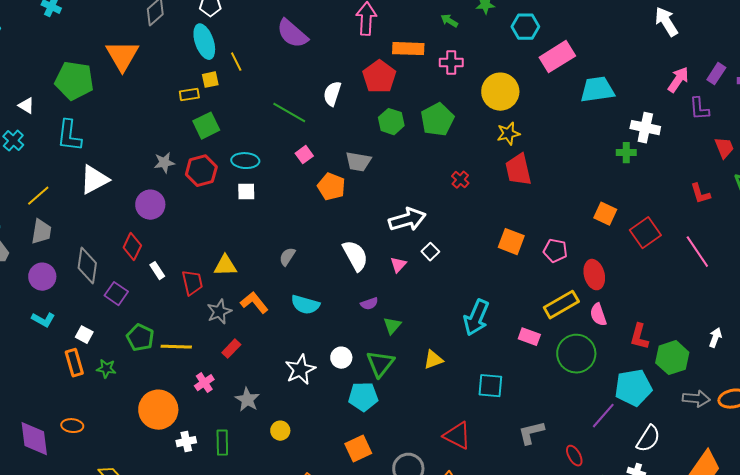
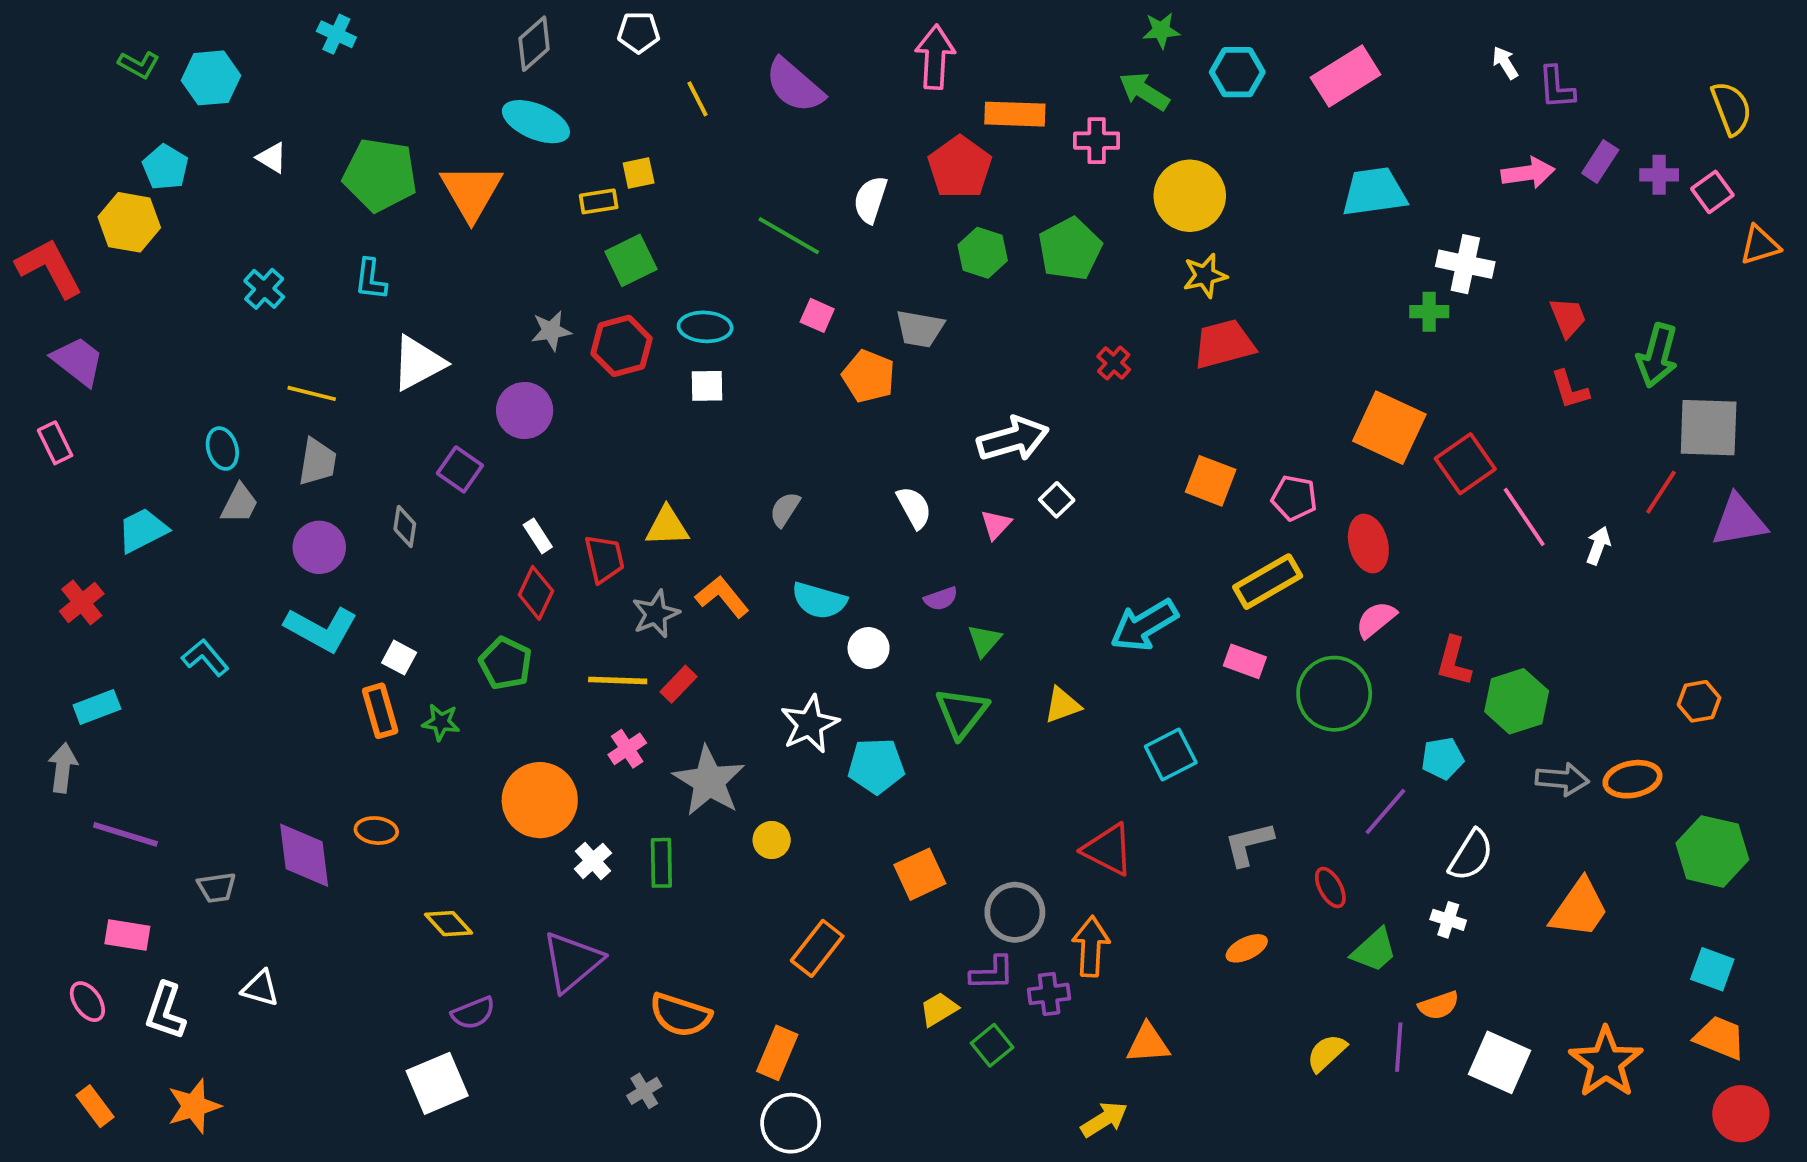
green arrow: (449, 21) -> (1144, 91), moved, size x1.5
white arrow: (666, 22) -> (1505, 63), size x0.6
cyan ellipse: (204, 42) -> (536, 122), moved, turned -48
orange triangle: (122, 56) -> (471, 192), moved
pink rectangle: (557, 57) -> (1346, 76), moved
yellow line: (236, 62) -> (697, 99), moved
pink arrow: (678, 80) -> (1528, 173), turned 48
white triangle: (26, 106) -> (272, 158), moved
purple L-shape: (699, 109) -> (1557, 87), moved
cyan L-shape: (69, 136) -> (371, 279), size x0.7
red trapezoid: (724, 148) -> (1568, 317), moved
pink square: (304, 155) -> (817, 315), turned -30
red trapezoid: (518, 170) -> (1224, 344), turned 88
yellow line: (38, 196) -> (312, 393), turned 55
orange square: (605, 214) -> (1389, 428), size x1.6
red diamond: (132, 247) -> (536, 593), moved
pink line: (697, 252) -> (1524, 517), moved
white semicircle: (355, 256) -> (914, 507), size x0.7
gray diamond: (87, 266) -> (405, 526), size x0.6
purple square: (116, 294) -> (460, 469), moved
yellow rectangle: (561, 305) -> (1268, 582), moved
pink semicircle: (598, 315) -> (1376, 620), turned 70
cyan arrow: (476, 318) -> (1144, 625), turned 36
cyan L-shape: (43, 320) -> (321, 629), size x1.6
white arrow: (715, 338) -> (1598, 545), moved
yellow line: (176, 347) -> (618, 680), moved
white circle: (341, 358) -> (869, 648), moved
cyan square: (490, 386) -> (1171, 754), turned -32
cyan pentagon: (633, 388) -> (1442, 758), size x0.6
cyan pentagon: (363, 397) -> (876, 766), moved
gray star: (247, 400) -> (709, 781), size x1.5
white cross: (186, 442) -> (593, 861), turned -30

